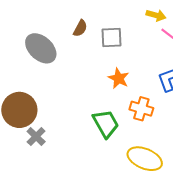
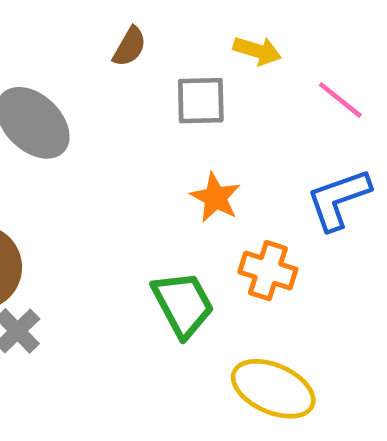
yellow arrow: (156, 15) -> (257, 51), moved
brown semicircle: (80, 28) -> (130, 47), moved

